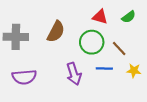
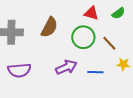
blue line: (104, 69) -> (95, 72), moved
purple arrow: (74, 74) -> (66, 67), turned -95

